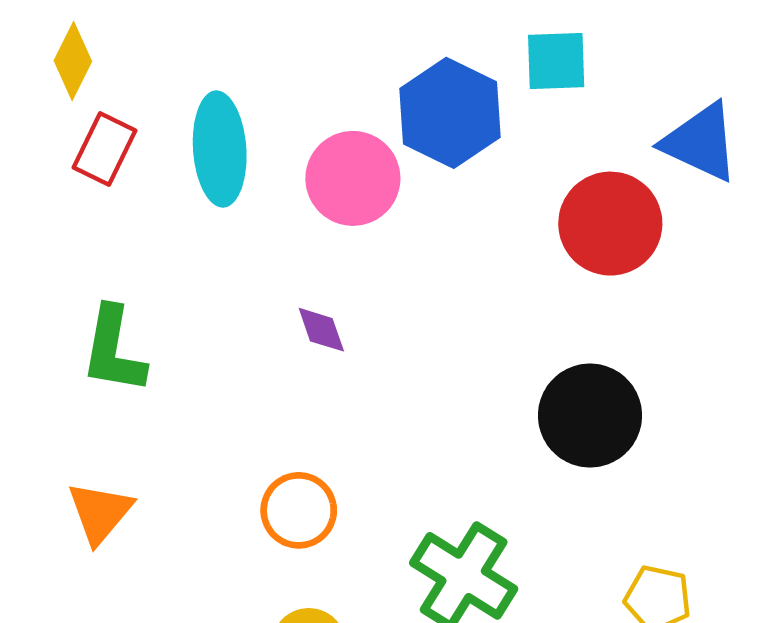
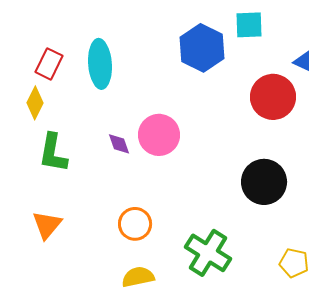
yellow diamond: (73, 61) -> (35, 103), moved
pink circle: (353, 178) -> (159, 135), moved
purple diamond: (321, 330) -> (119, 144), moved

